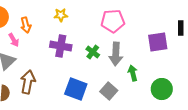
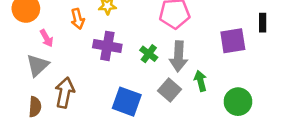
orange arrow: (26, 25) -> (78, 19), moved
gray square: (109, 91) -> (169, 90), moved

